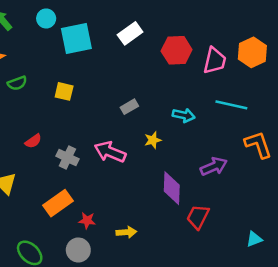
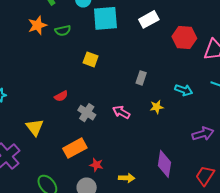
green semicircle: (17, 83) -> (63, 31), moved
gray rectangle: (129, 107) -> (141, 78), turned -48
pink arrow: (110, 152) -> (121, 112), size x0.7
purple diamond: (172, 188) -> (164, 164), moved
red trapezoid: (198, 217) -> (205, 176), moved

